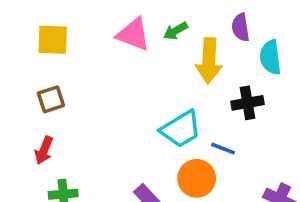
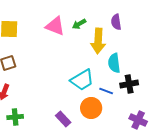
cyan semicircle: (270, 57) -> (114, 63), moved
black cross: (248, 103) -> (129, 84), moved

